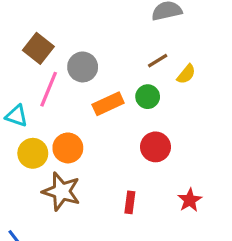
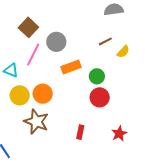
green circle: (148, 97) -> (97, 76), moved

